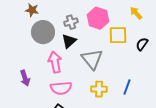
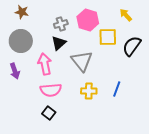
gray circle: (43, 32) -> (21, 41), moved
black semicircle: (142, 44) -> (132, 46), size x1.5
purple arrow: (25, 78) -> (15, 71), moved

